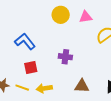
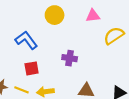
yellow circle: (61, 15) -> (55, 15), moved

